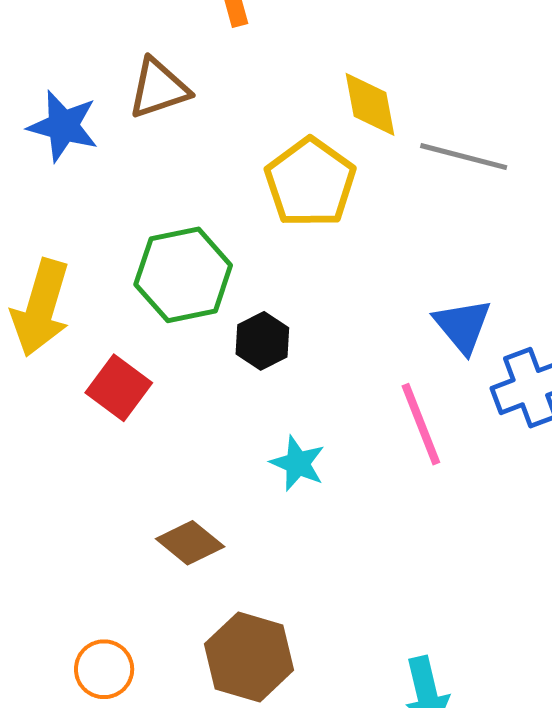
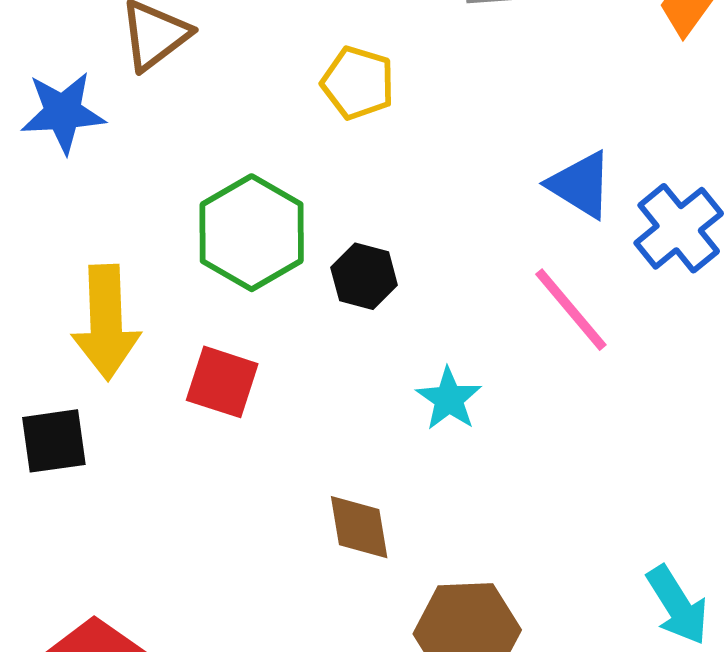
yellow pentagon: (310, 183) -> (358, 83), size x0.7
cyan star: (298, 463) -> (449, 399), turned 30
brown diamond: (190, 543) -> (359, 527), turned 60

